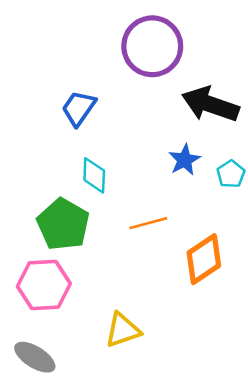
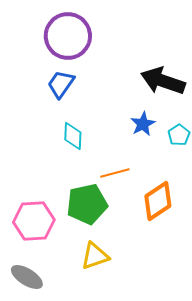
purple circle: (152, 46) -> (68, 36), moved
green pentagon: (63, 224) -> (87, 204), moved, turned 30

